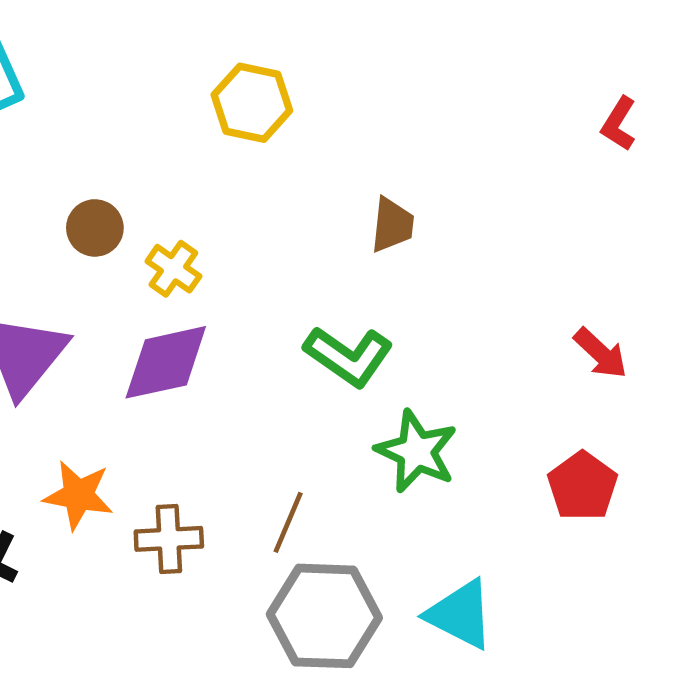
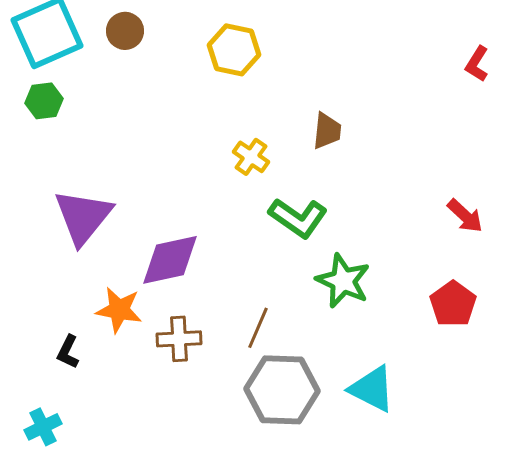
brown circle: (95, 228) -> (125, 31), moved
yellow cross: (173, 269) -> (251, 157), moved
purple diamond: (166, 362) -> (170, 260), moved

